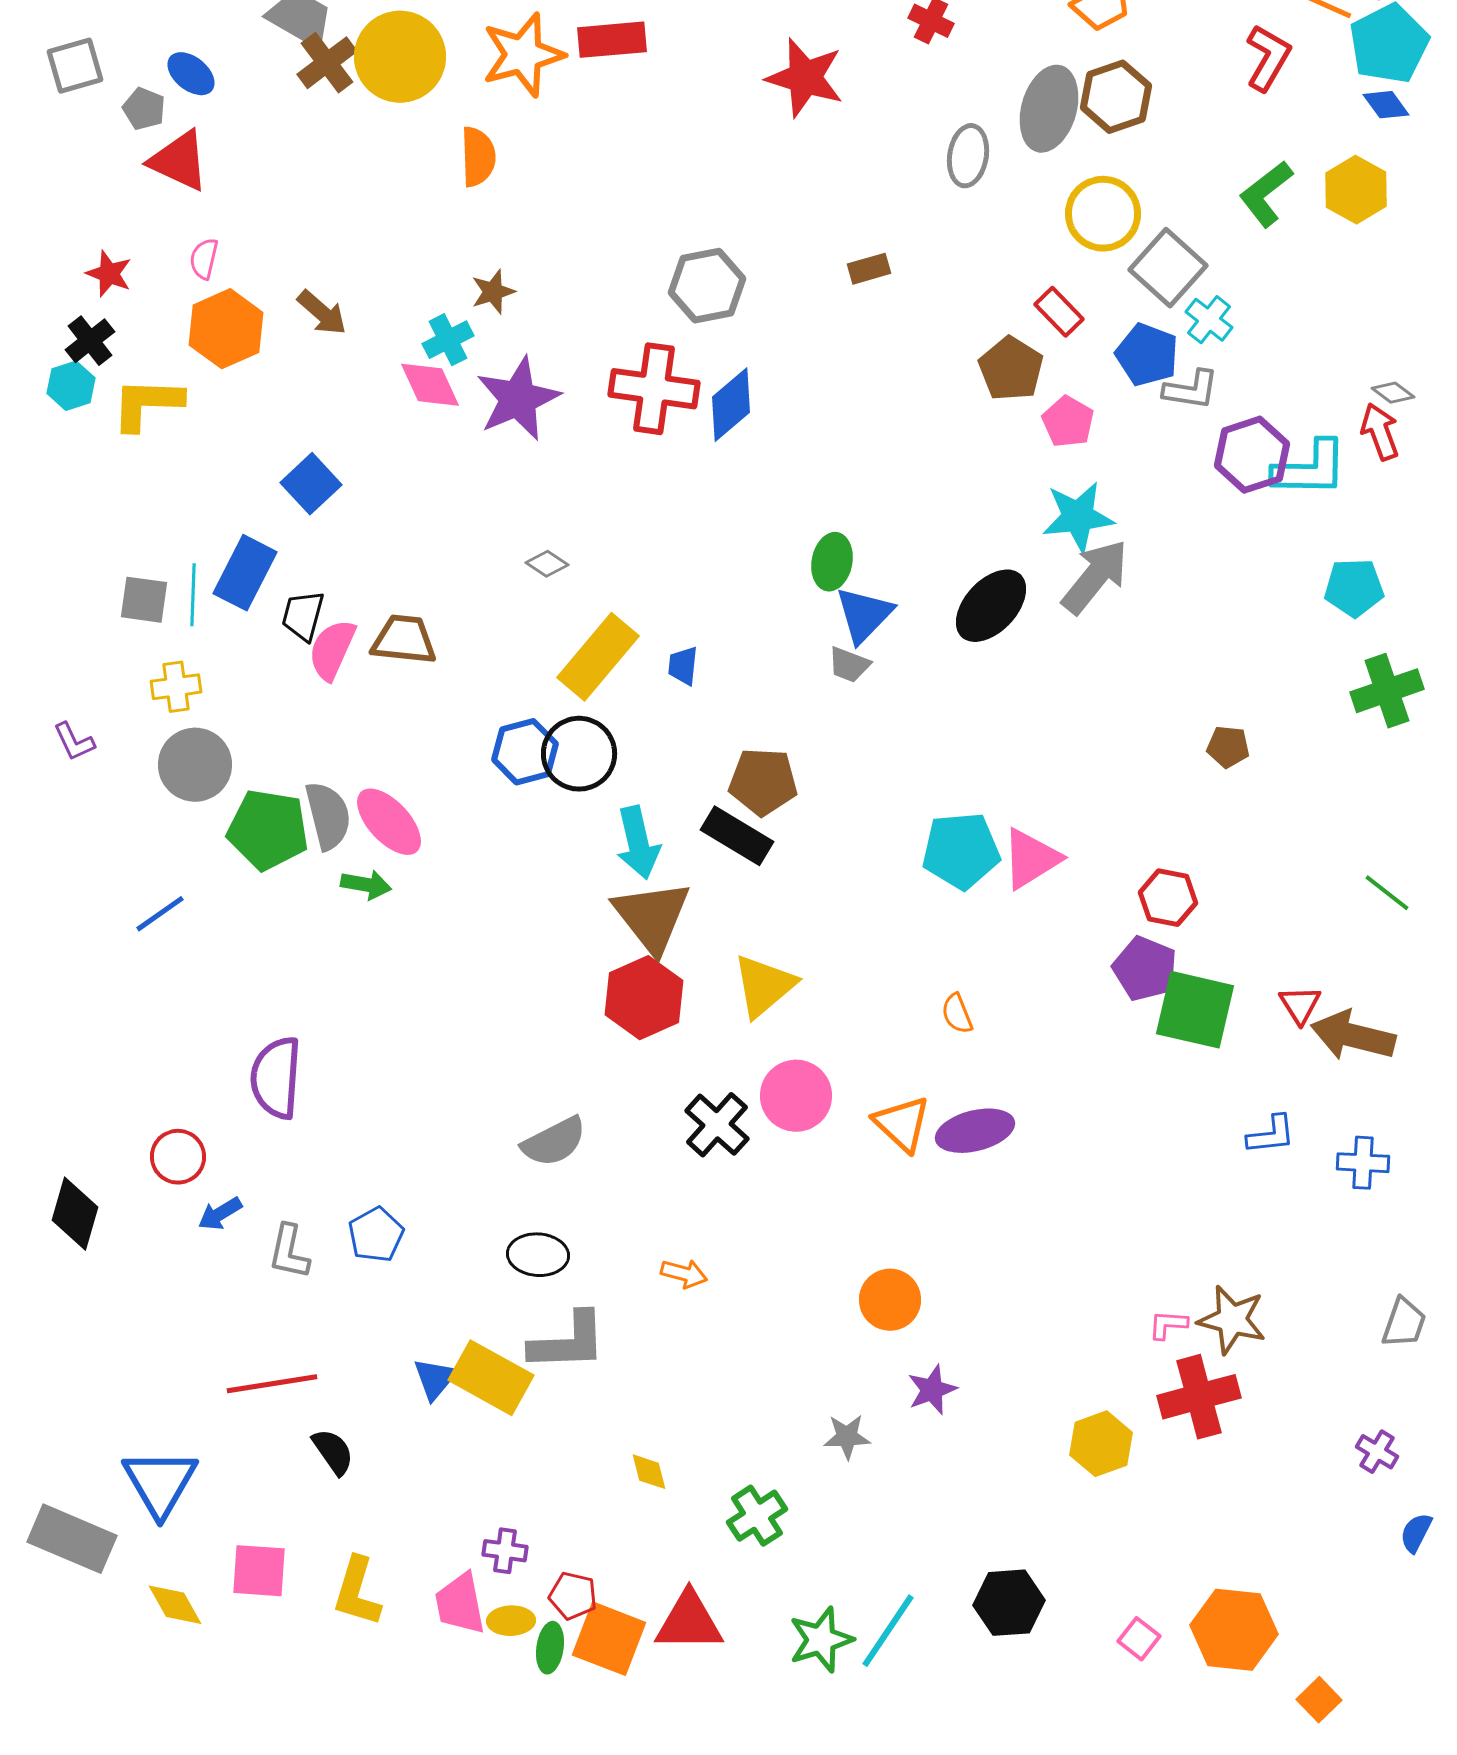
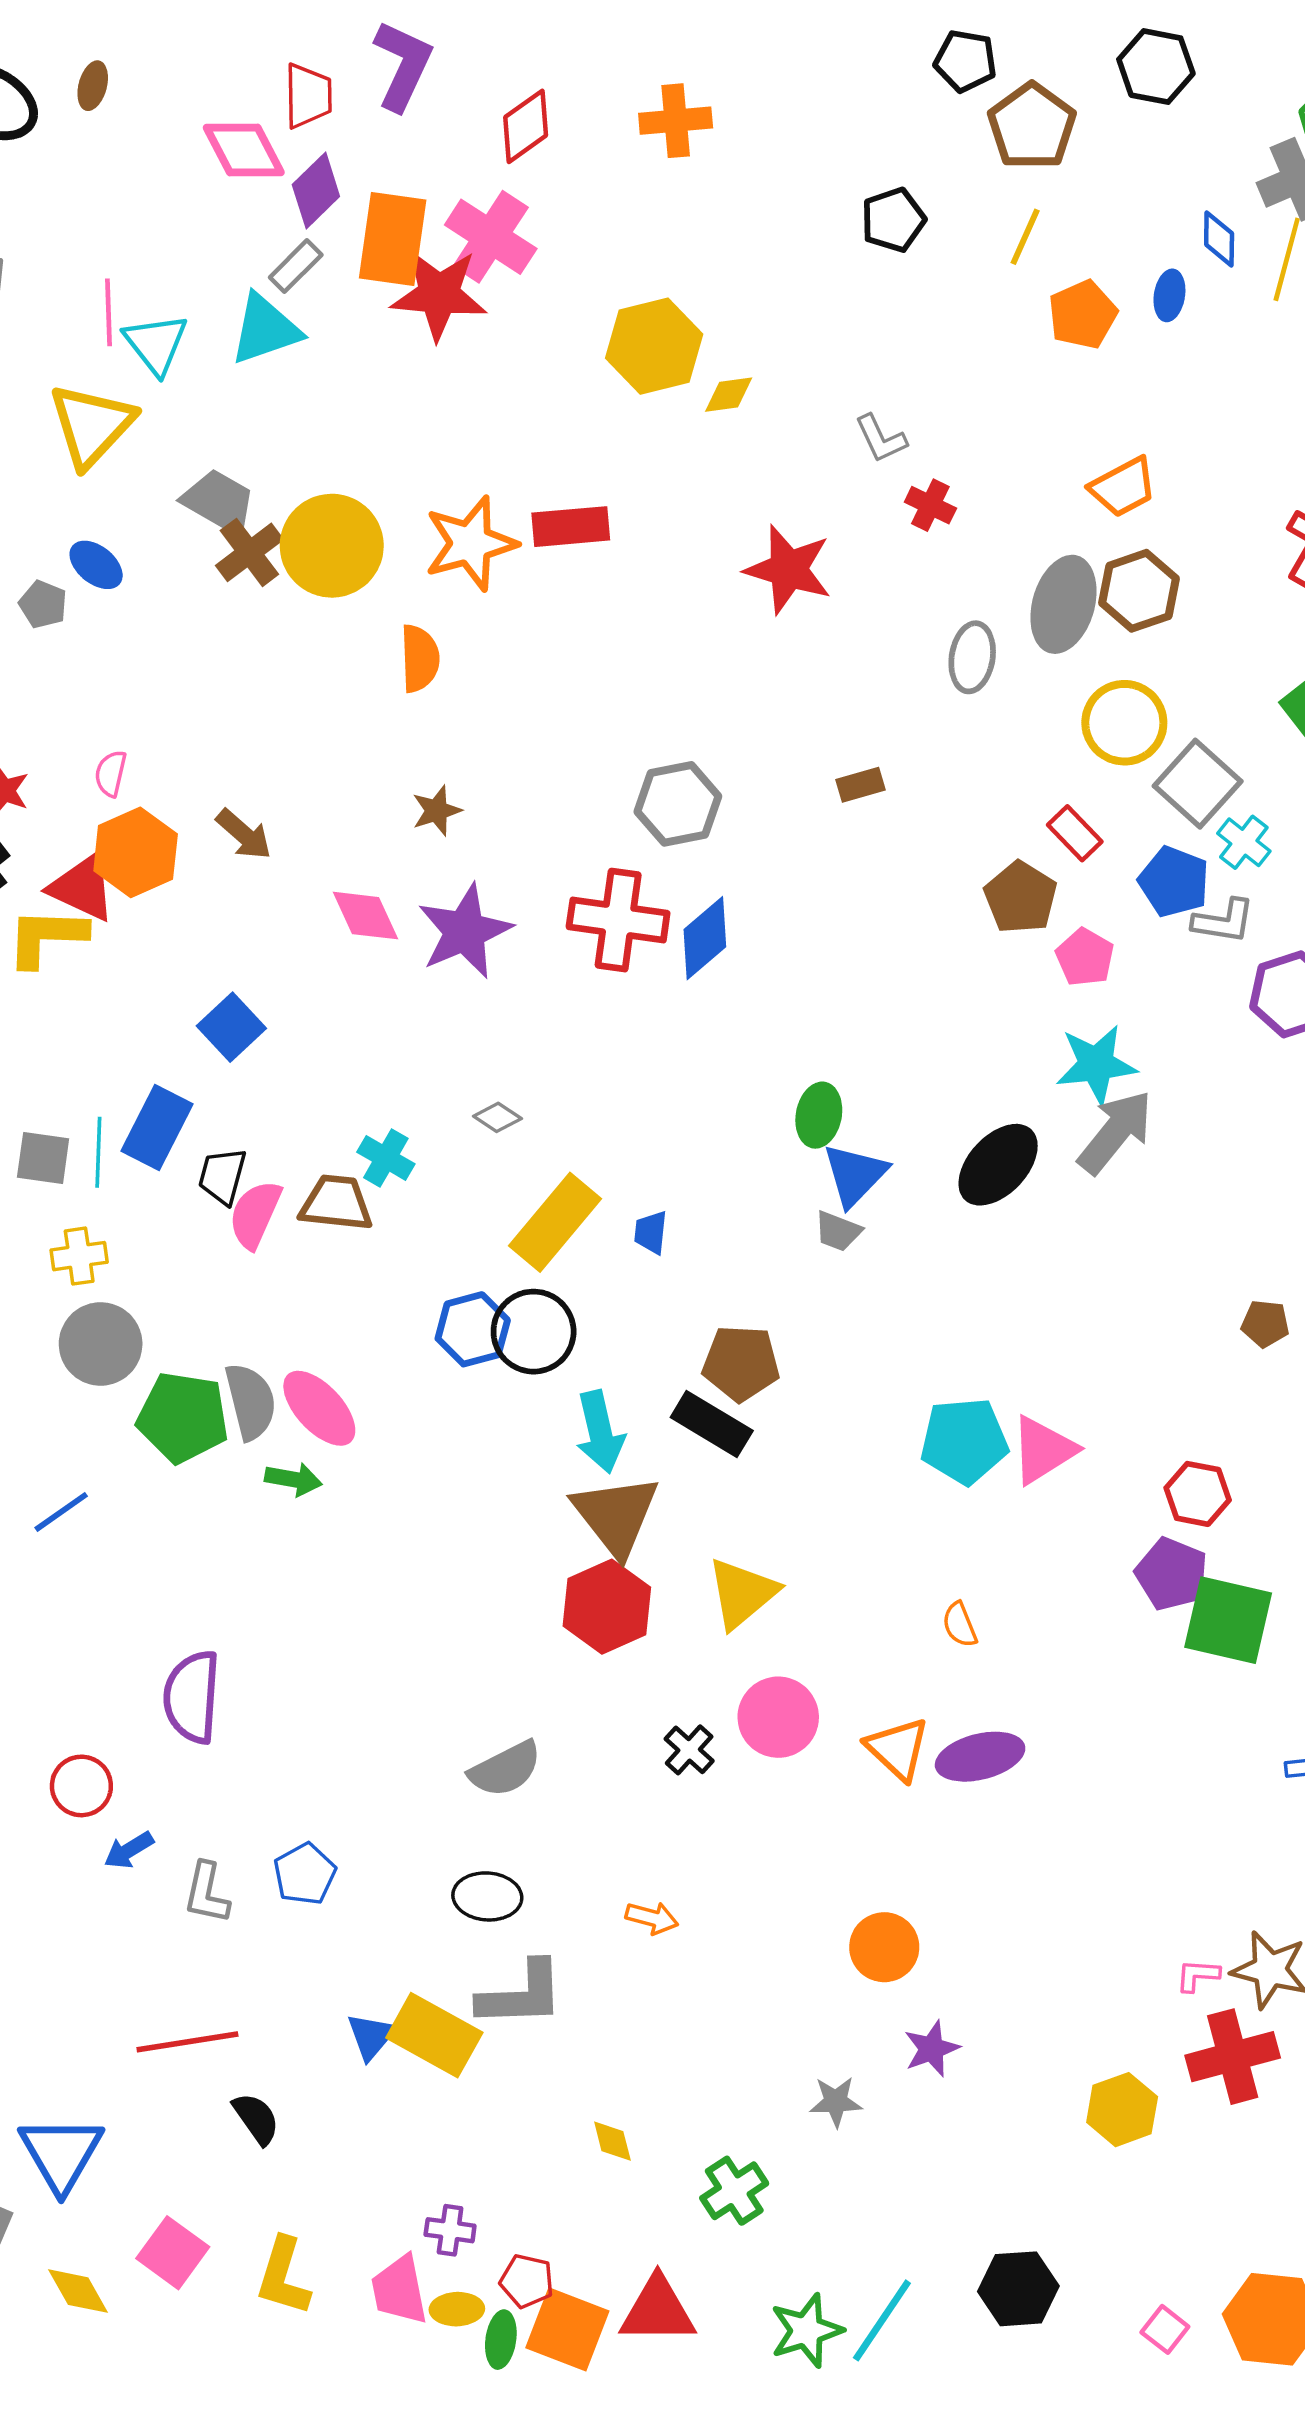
red triangle: (179, 161) -> (83, 887), moved
cyan cross: (448, 340) -> (386, 1158), moved, turned -33
black cross: (717, 1125) -> (689, 1750), size x0.7
pink square: (259, 1571) -> (173, 2253), turned 32

